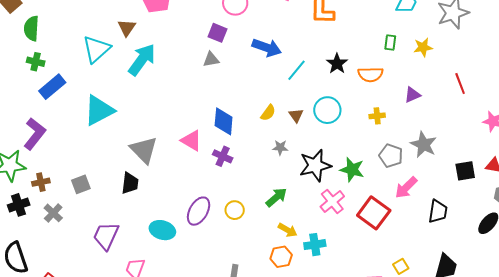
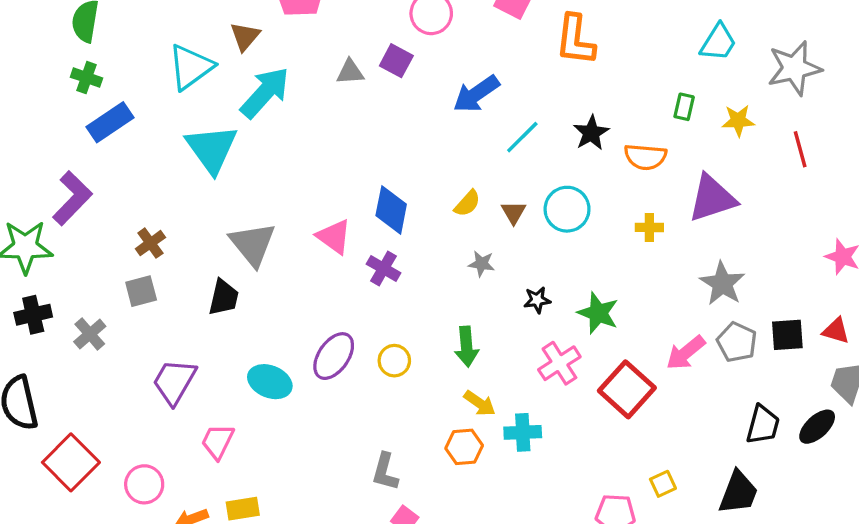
blue arrow: (267, 48) -> (476, 94), turned 120
gray triangle: (211, 60) -> (350, 72), moved
red line: (460, 83) -> (800, 149), moved
purple triangle: (412, 95) -> (712, 198), size x1.8
cyan triangle: (99, 110) -> (212, 149), moved, turned -44
gray pentagon: (391, 156) -> (737, 342), moved
black star: (315, 165) -> (537, 300), size x0.5
brown cross: (41, 182) -> (150, 243), moved, turned -30
green arrow: (276, 197) -> (467, 347), turned 120
black trapezoid: (438, 211) -> (763, 425), moved

